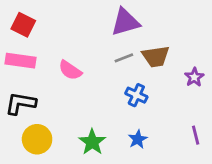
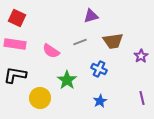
purple triangle: (125, 22) -> (91, 16), size x0.7
gray line: (124, 58) -> (80, 42), moved
yellow circle: (37, 139) -> (40, 98), moved
green star: (92, 142) -> (67, 80), moved

